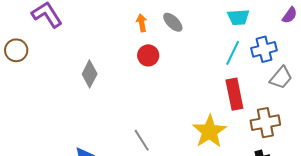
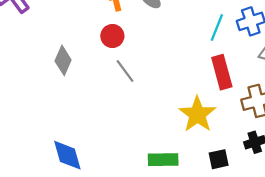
red circle: (148, 55) -> (112, 36), moved
gray line: (142, 140) -> (125, 71), moved

